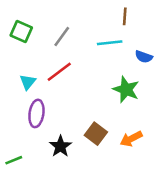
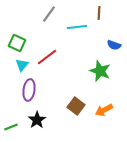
green square: (21, 31) -> (17, 43), moved
gray line: (62, 36) -> (49, 14), moved
cyan line: (110, 43) -> (77, 27), moved
black star: (60, 146) -> (37, 120), moved

